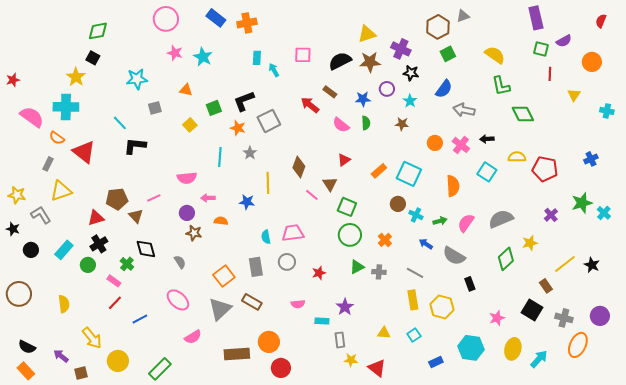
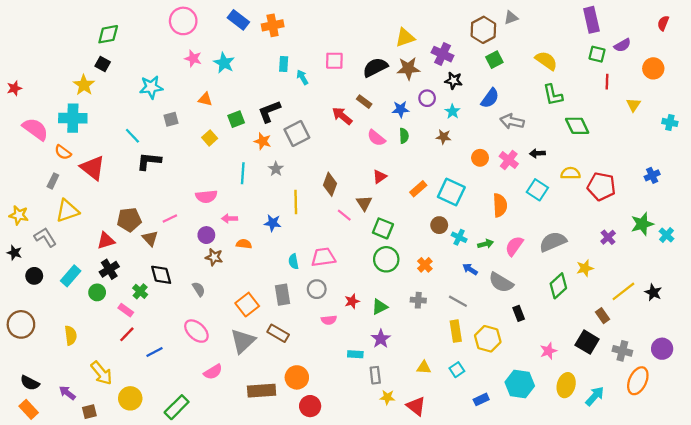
green triangle: (357, 267) -> (380, 307), moved
pink semicircle: (298, 304) -> (329, 320), moved

